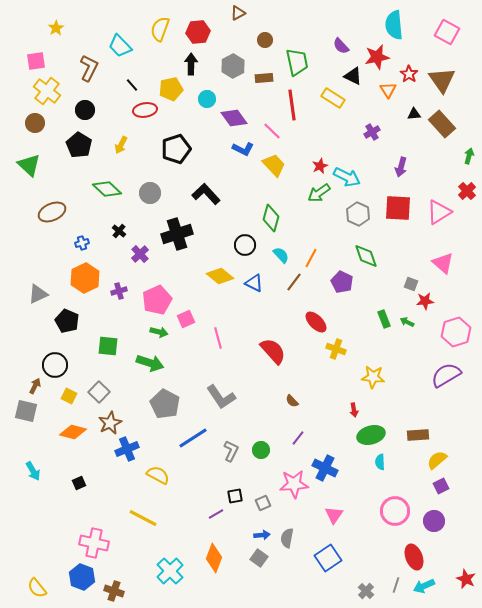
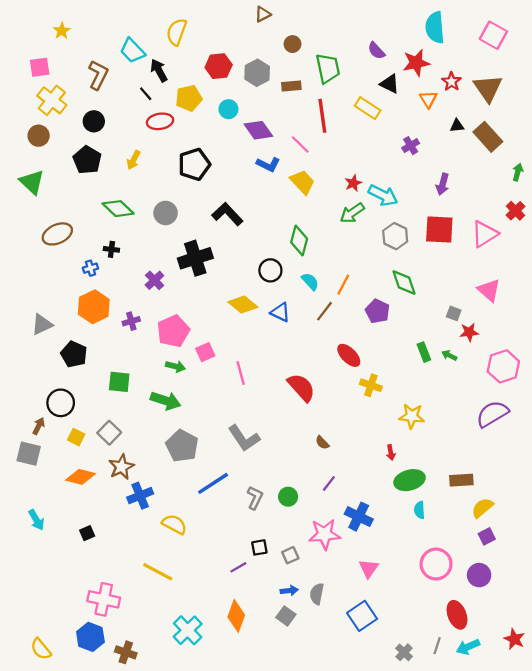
red hexagon: (198, 32) -> (219, 66), moved
black arrow: (191, 64) -> (159, 71), moved, turned -30
black cross: (119, 231) -> (111, 249), moved, turned -32

